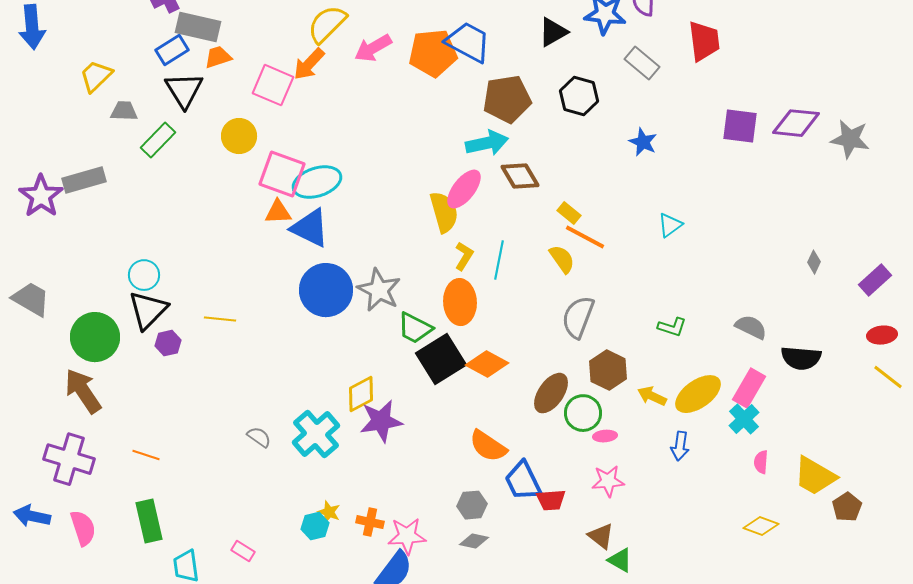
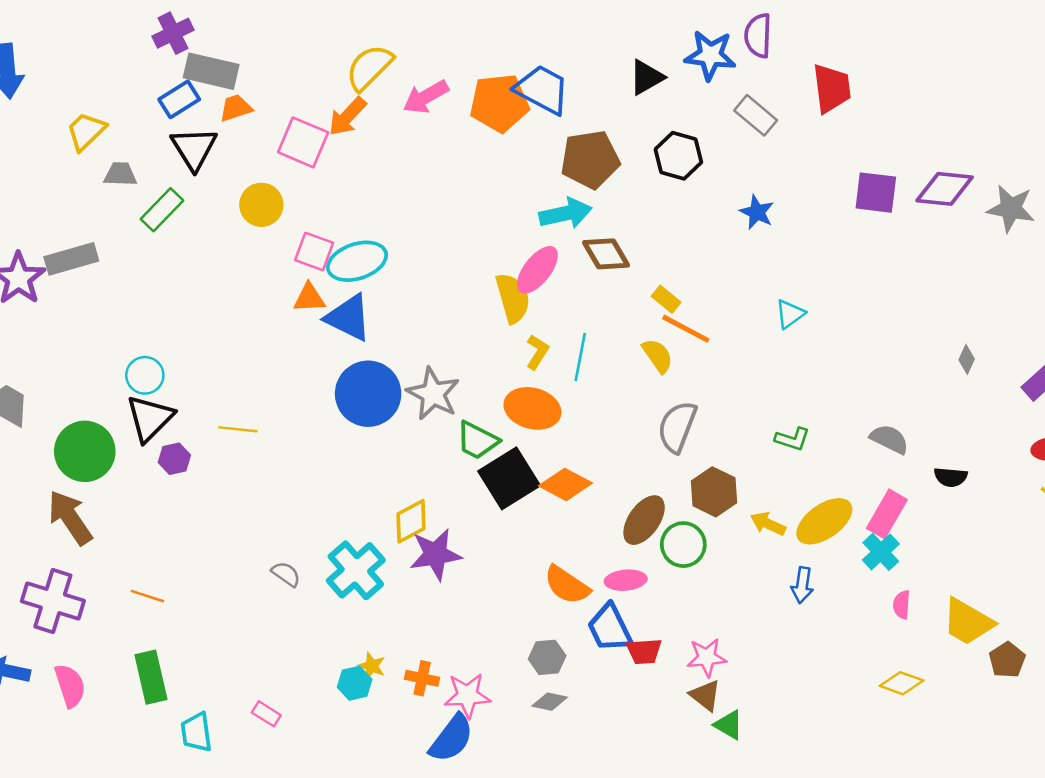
pink square: (282, 174) -> (314, 251), size x0.7
orange ellipse: (460, 302) -> (532, 408), turned -72
black semicircle: (801, 358) -> (951, 477), size x0.7
pink ellipse: (605, 436) -> (626, 580), moved, size x1.4
pink star: (608, 481) -> (707, 657), moved

